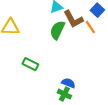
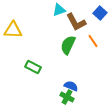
orange line: (90, 27) -> (93, 41), moved
green semicircle: (57, 30) -> (68, 45), moved

